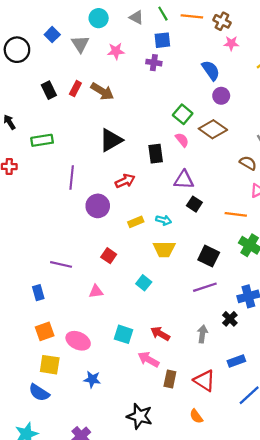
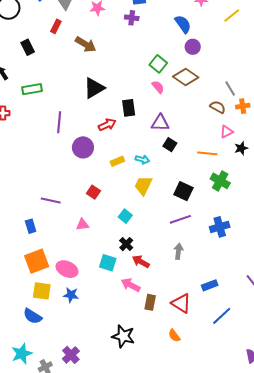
red rectangle: (75, 89) -> (56, 26), moved
black rectangle: (49, 90) -> (28, 47), moved
black rectangle: (156, 154) -> (129, 108), moved
yellow trapezoid: (164, 249) -> (143, 185), turned 115
black cross: (230, 319) -> (126, 244), moved
orange square: (45, 331) -> (37, 261), size x1.4
gray arrow: (202, 334) -> (178, 251), moved
blue star: (92, 379) -> (71, 295), moved

